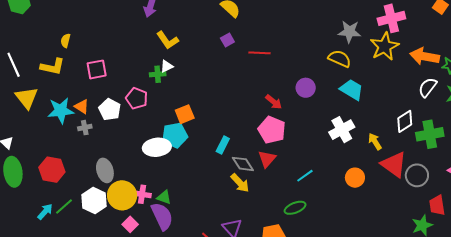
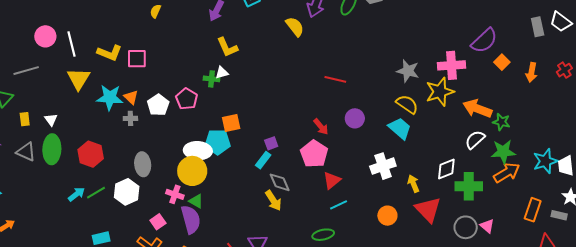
purple square: (227, 40) -> (271, 143), moved
yellow semicircle: (65, 41) -> (155, 11), moved
red line: (260, 53) -> (335, 79), moved
yellow semicircle: (340, 59) -> (407, 104), moved
pink square: (97, 69) -> (137, 59), moved
red triangle: (267, 159) -> (332, 180), moved
gray circle: (417, 175) -> (466, 227), moved
yellow circle: (122, 195) -> (192, 171), moved

